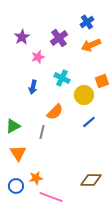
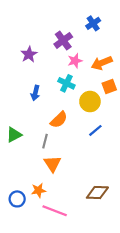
purple star: (22, 37) -> (29, 54), moved
orange arrow: (91, 45) -> (102, 63), moved
pink star: (38, 57) -> (75, 61), moved
orange triangle: (18, 153) -> (52, 164), moved

